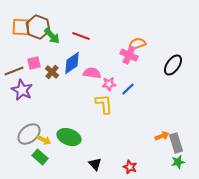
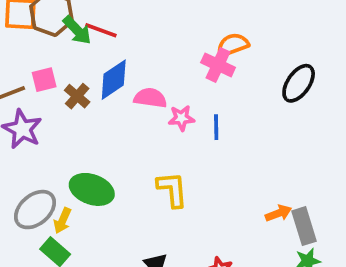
red line: (81, 36) -> (101, 30), moved
blue line: (128, 89) -> (216, 127), turned -48
yellow L-shape: (104, 104) -> (172, 189), moved
green ellipse: (69, 137) -> (92, 189), moved
yellow arrow: (44, 140) -> (62, 221), turned 88

